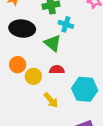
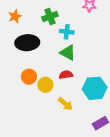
green triangle: (53, 43) -> (68, 53), moved

